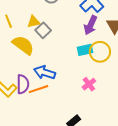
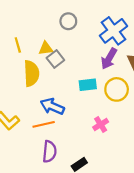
yellow semicircle: (23, 45) -> (31, 73), turned 45
cyan rectangle: (85, 50) -> (88, 85), moved
purple semicircle: (23, 84) -> (50, 152), moved

